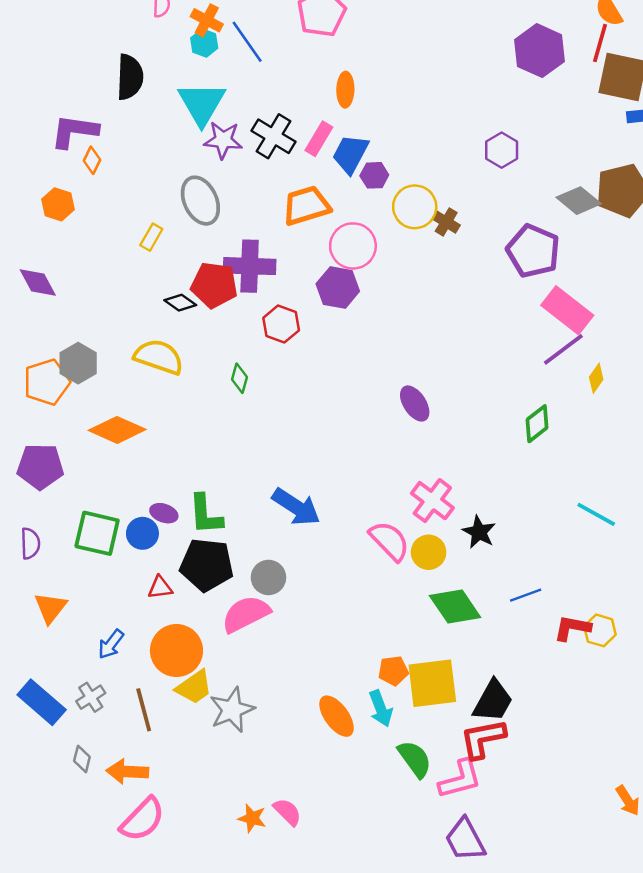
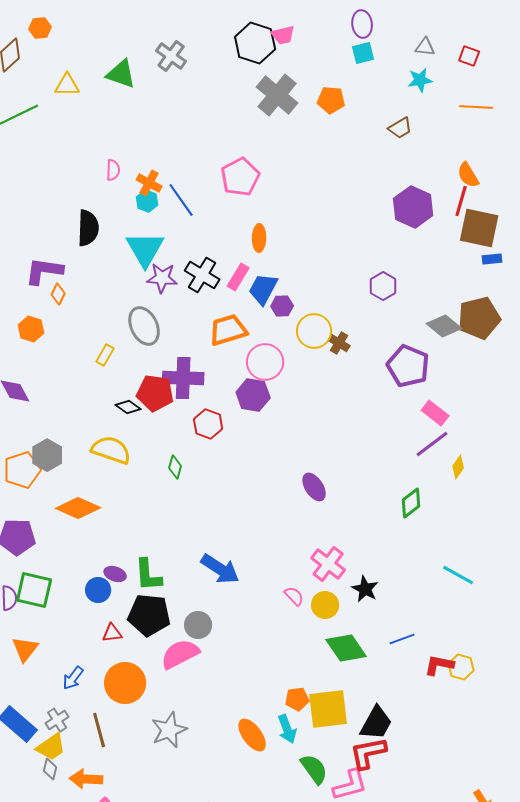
pink rectangle: (567, 310) -> (435, 413), size x0.7
green square: (97, 533) -> (34, 590), moved
pink semicircle: (389, 541) -> (294, 596), size x0.6
yellow trapezoid: (194, 687) -> (51, 747), moved

